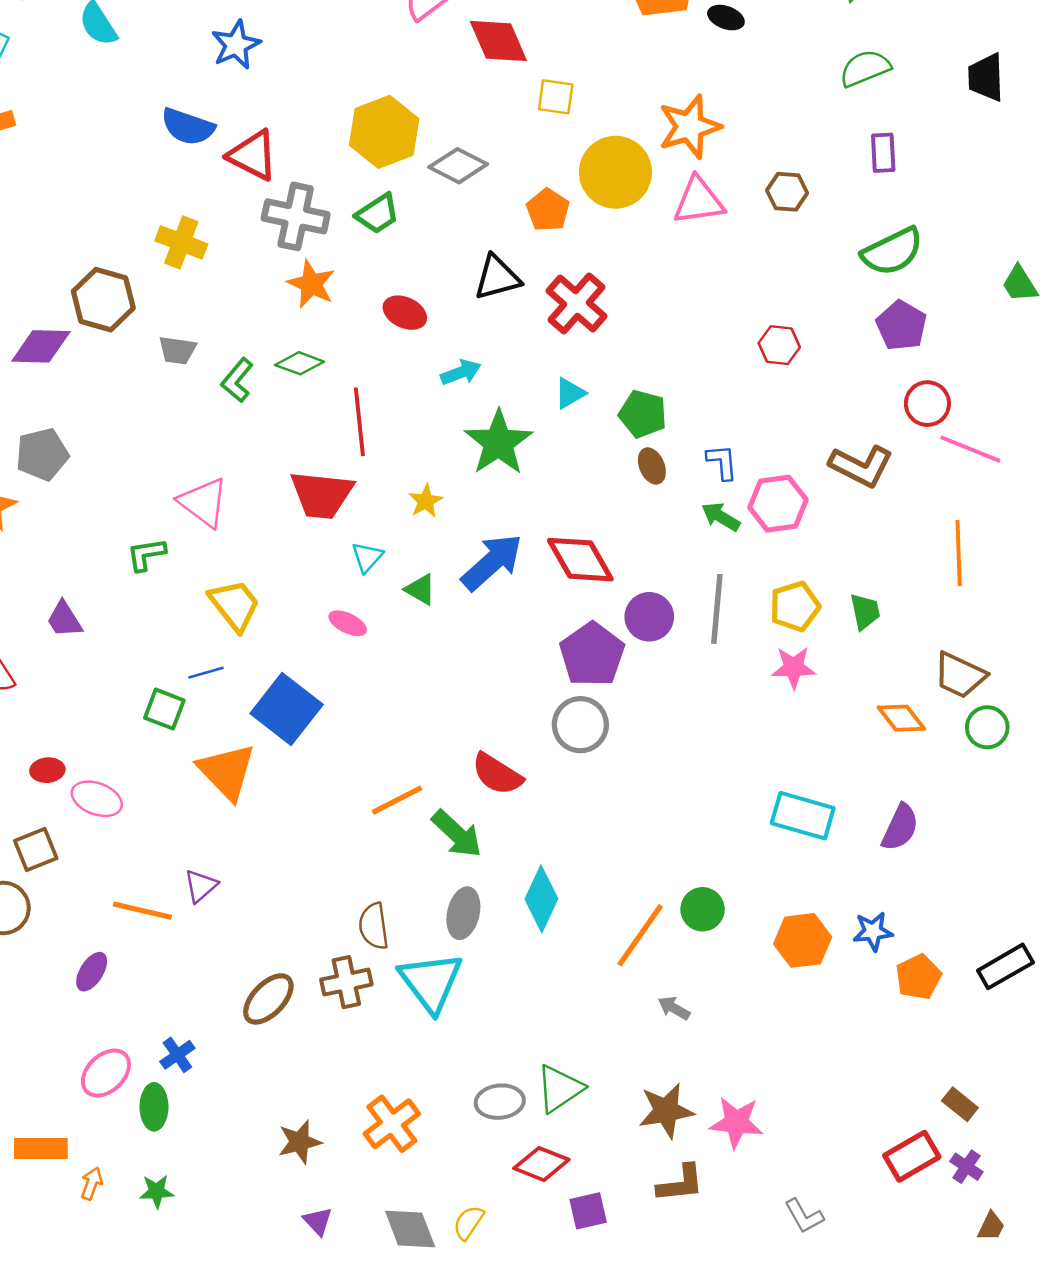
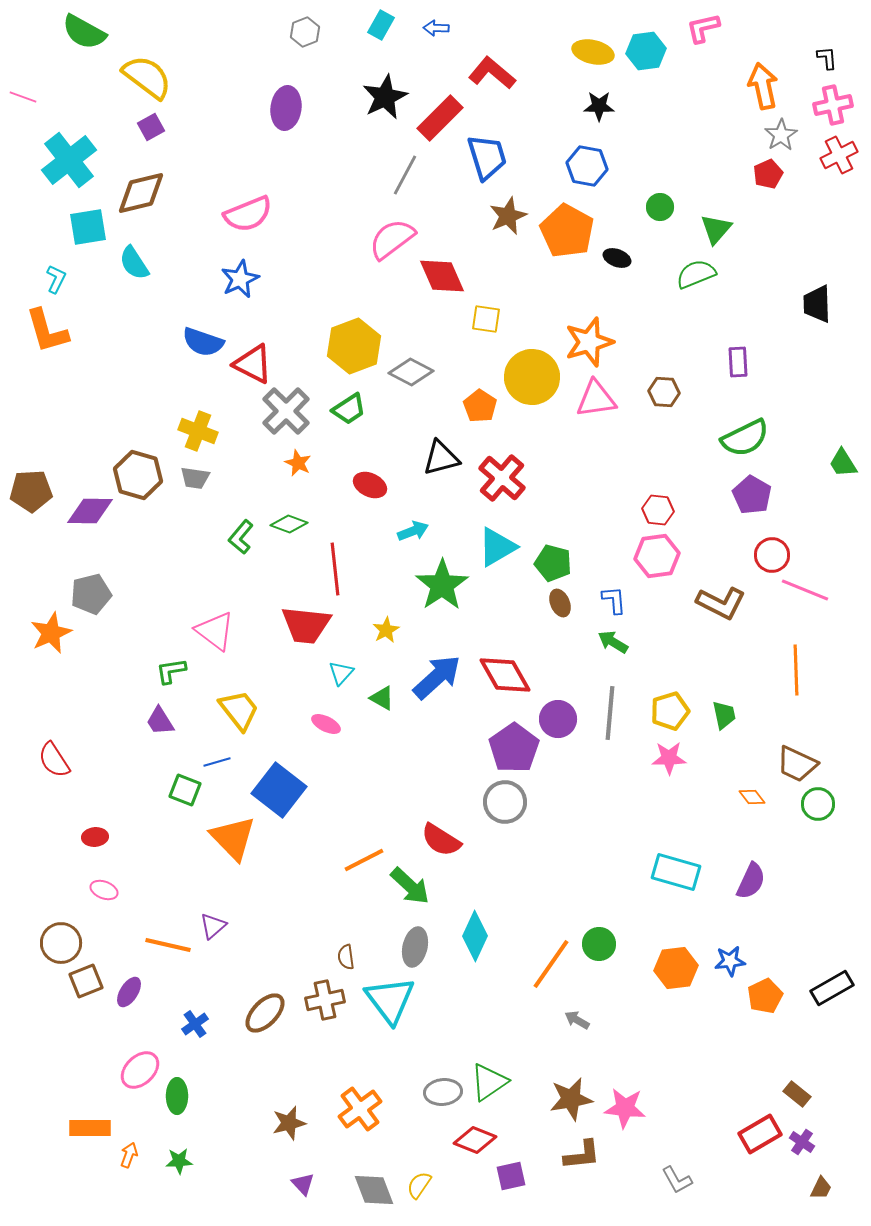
green semicircle: (865, 68) -> (696, 274), moved
gray cross: (296, 216) -> (286, 411), turned 33
orange star: (311, 284) -> (298, 463), size x0.7
gray trapezoid: (177, 350) -> (195, 478), moved
cyan triangle: (570, 393) -> (497, 547), size x1.6
pink hexagon: (778, 504) -> (657, 556), moved
purple trapezoid: (64, 619) -> (160, 721), moved
orange diamond: (901, 718) -> (752, 797), size x0.7
pink ellipse: (97, 799) -> (104, 890), moved, size x0.7
brown square: (36, 849) -> (86, 981), moved
brown semicircle: (374, 926) -> (346, 957), size x0.7
blue cross: (177, 1055) -> (195, 1024), moved

